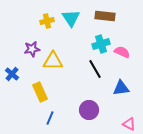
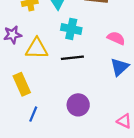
cyan cross: (101, 44) -> (71, 29), moved, turned 30
black line: (95, 69) -> (72, 58), moved, turned -66
blue triangle: (121, 88) -> (120, 67), moved, turned -36

